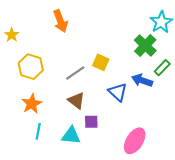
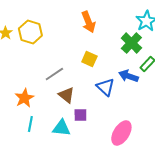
orange arrow: (60, 21) -> (88, 22), moved
yellow hexagon: (31, 67) -> (30, 32), moved
gray line: (75, 73) -> (54, 74), moved

